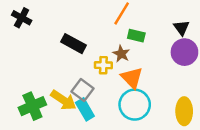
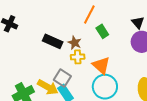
green rectangle: (136, 36) -> (102, 31), turned 48
brown star: (121, 54) -> (75, 43), moved

